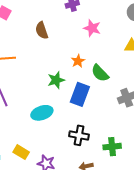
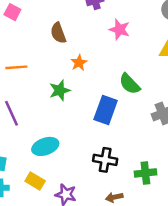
orange star: (78, 61) -> (79, 63), moved
green star: (56, 80) -> (60, 90), moved
cyan ellipse: (42, 113) -> (45, 146), moved

